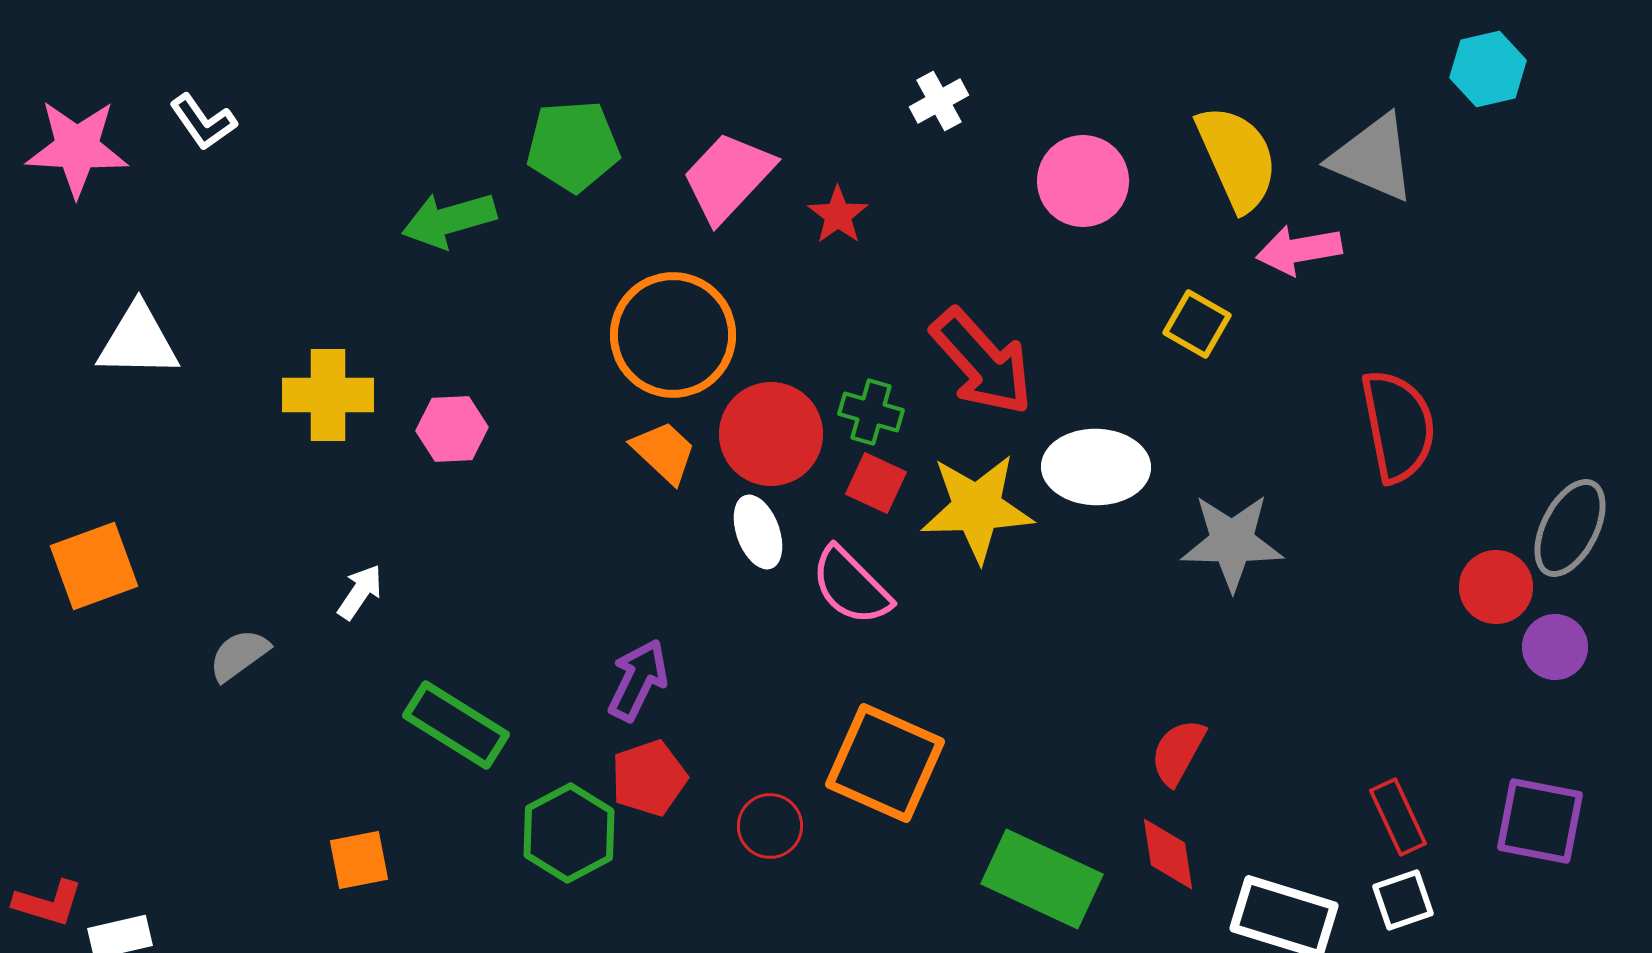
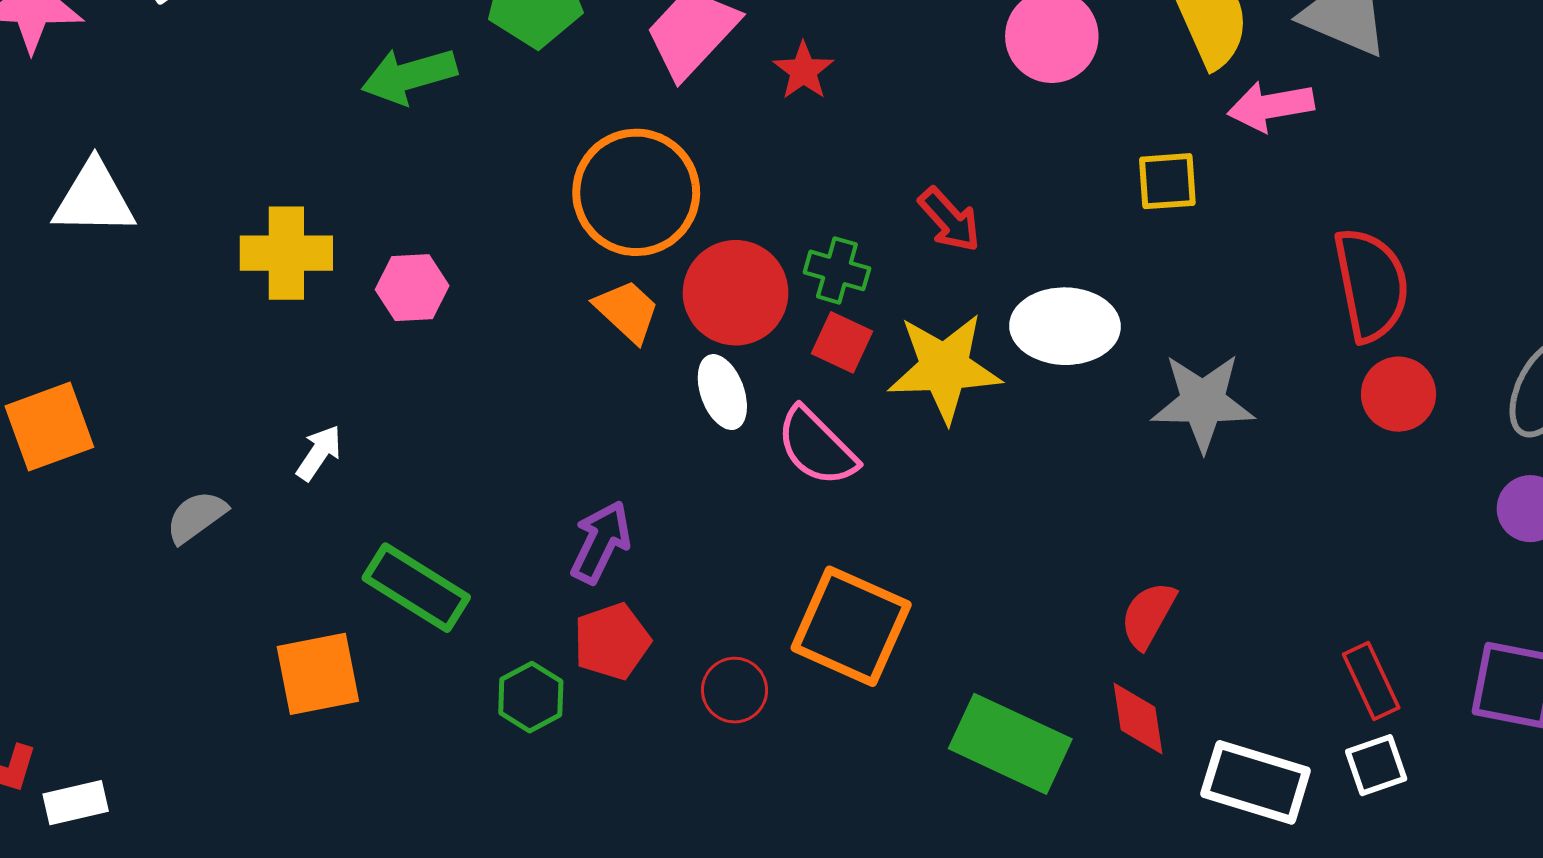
yellow square: (1197, 324) -> (1167, 181), turned -34
red arrow: (982, 362) -> (949, 220), size x0.6
red circle: (1496, 587) -> (1399, 394), moved
green hexagon: (569, 833) -> (531, 697), size x0.7
orange square: (359, 860) -> (318, 674), moved, size x1.4

